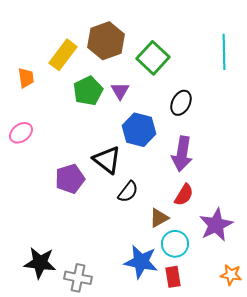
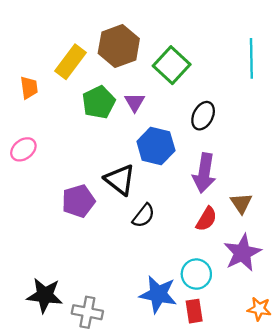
brown triangle: (159, 218) -> (241, 203), moved, turned -35

